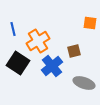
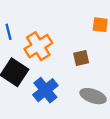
blue cross: (52, 66) -> (45, 90), moved

